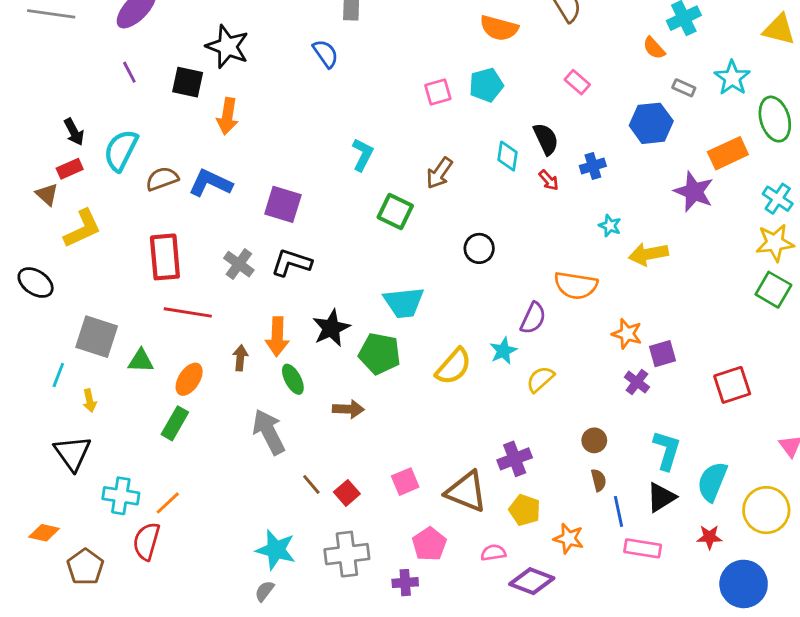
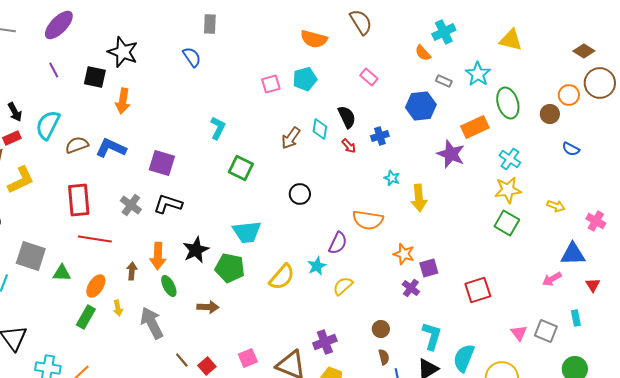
brown arrow: (439, 173) -> (291, 138), moved
yellow arrow: (648, 254) -> (419, 198), turned -84
yellow arrow: (90, 401) -> (118, 308), moved

